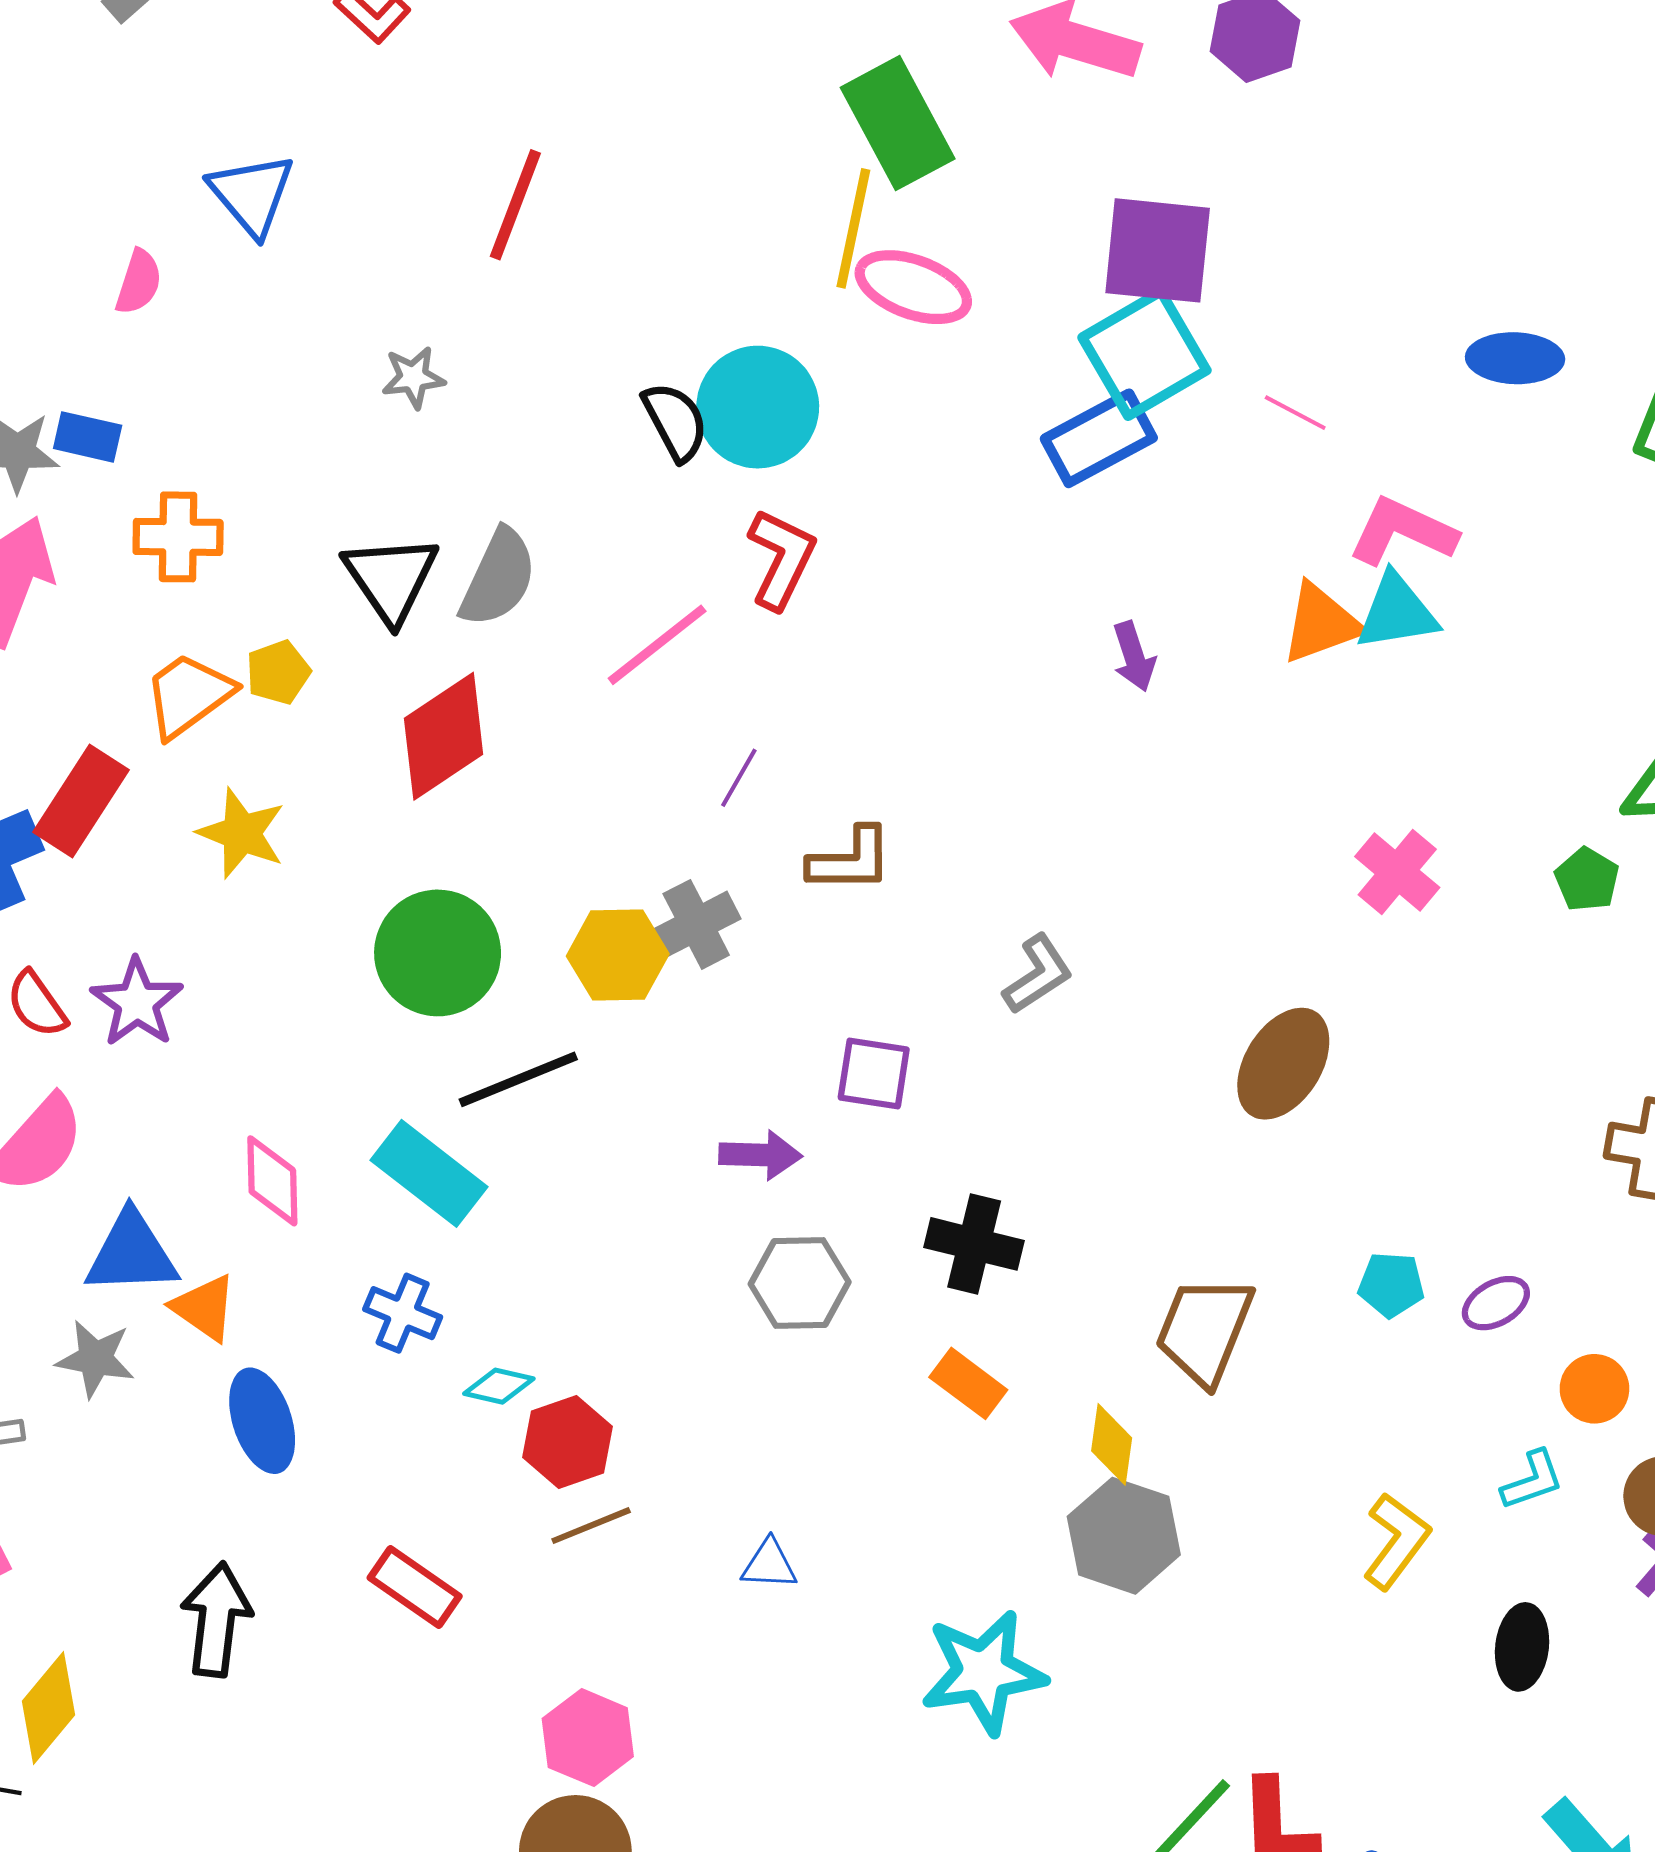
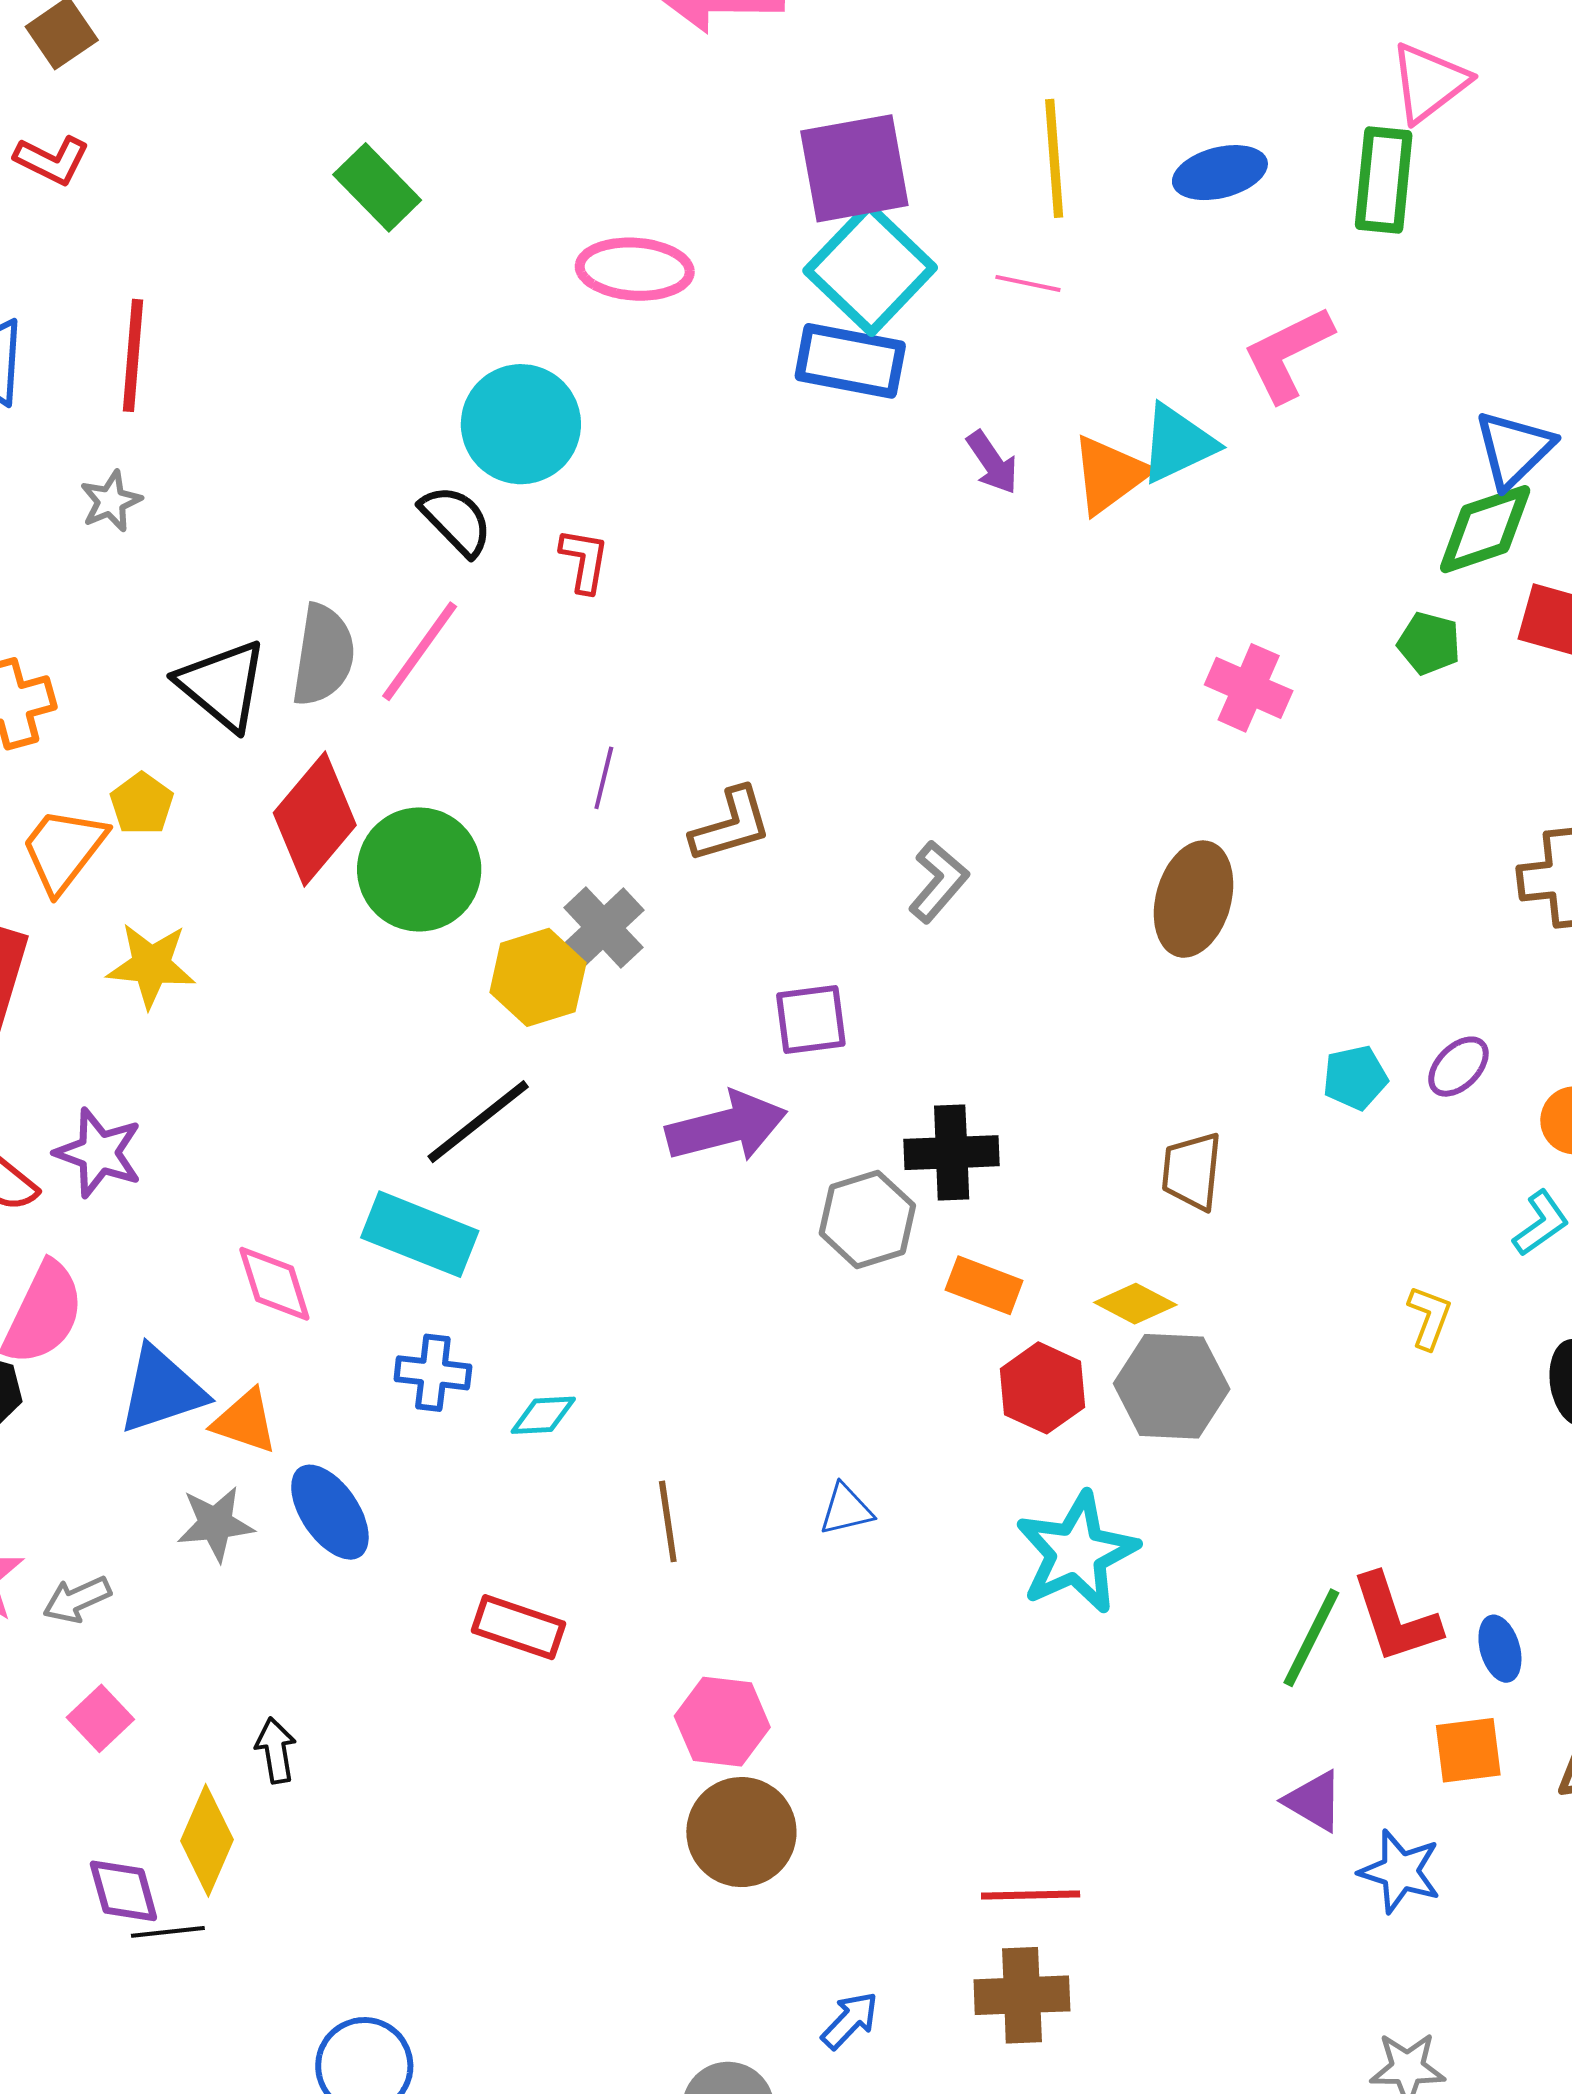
green rectangle: (898, 123) -> (377, 187), moved, size x0.7
red line: (515, 205) -> (133, 355), moved
yellow line: (853, 228) -> (1054, 158), moved
gray star: (413, 377) -> (111, 501), moved
black semicircle: (675, 422) -> (456, 520), moved
blue rectangle: (1099, 438) -> (850, 361), turned 55
pink L-shape: (1403, 531) -> (1288, 354), moved, turned -35
red L-shape: (781, 559) -> (584, 560), size x0.7
pink line: (657, 645) -> (420, 651), moved
purple arrow: (1134, 657) -> (992, 462), moved
green circle: (438, 953) -> (419, 869), moved
purple arrow: (760, 1155) -> (726, 1127), size x1.5
gray hexagon: (800, 1283) -> (867, 1219), moved
brown trapezoid: (1205, 1330) -> (1192, 1171), size x0.7
gray star: (95, 1359) -> (215, 1524), moved
red hexagon: (568, 1442) -> (1043, 1388), moved
yellow diamond: (1112, 1444) -> (1135, 1304), turned -54
brown line: (591, 1526) -> (668, 1521), turned -60
yellow L-shape: (1396, 1541) -> (1429, 1317), size x0.7
black arrow: (216, 1620) -> (276, 1750), moved, size x0.6

